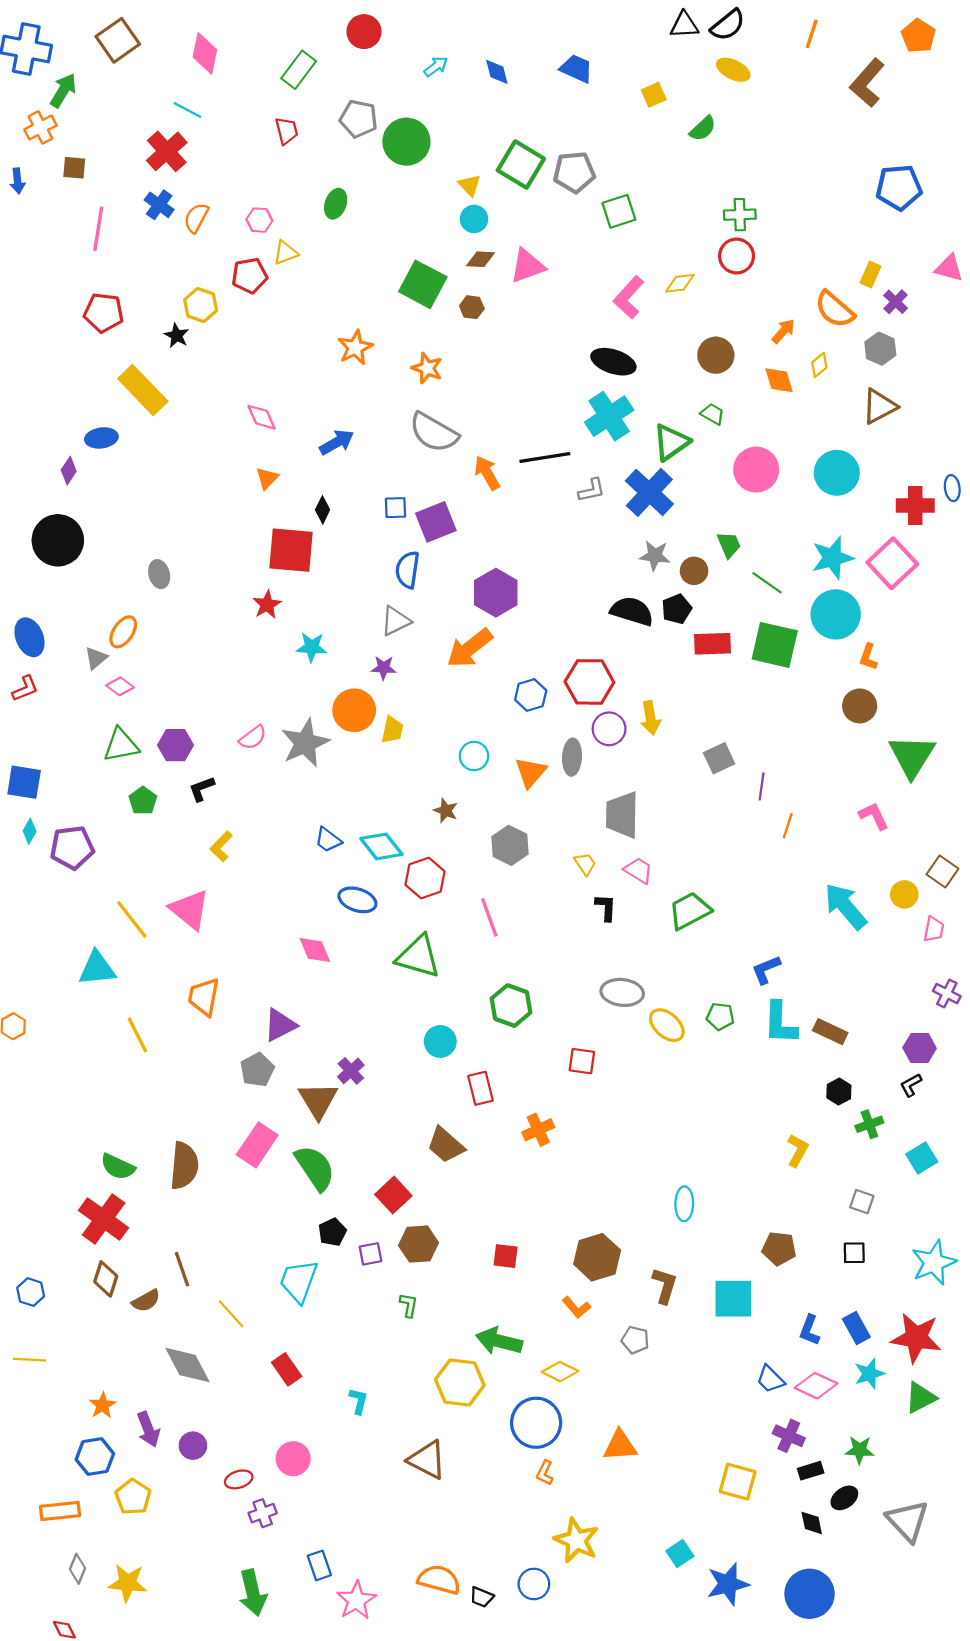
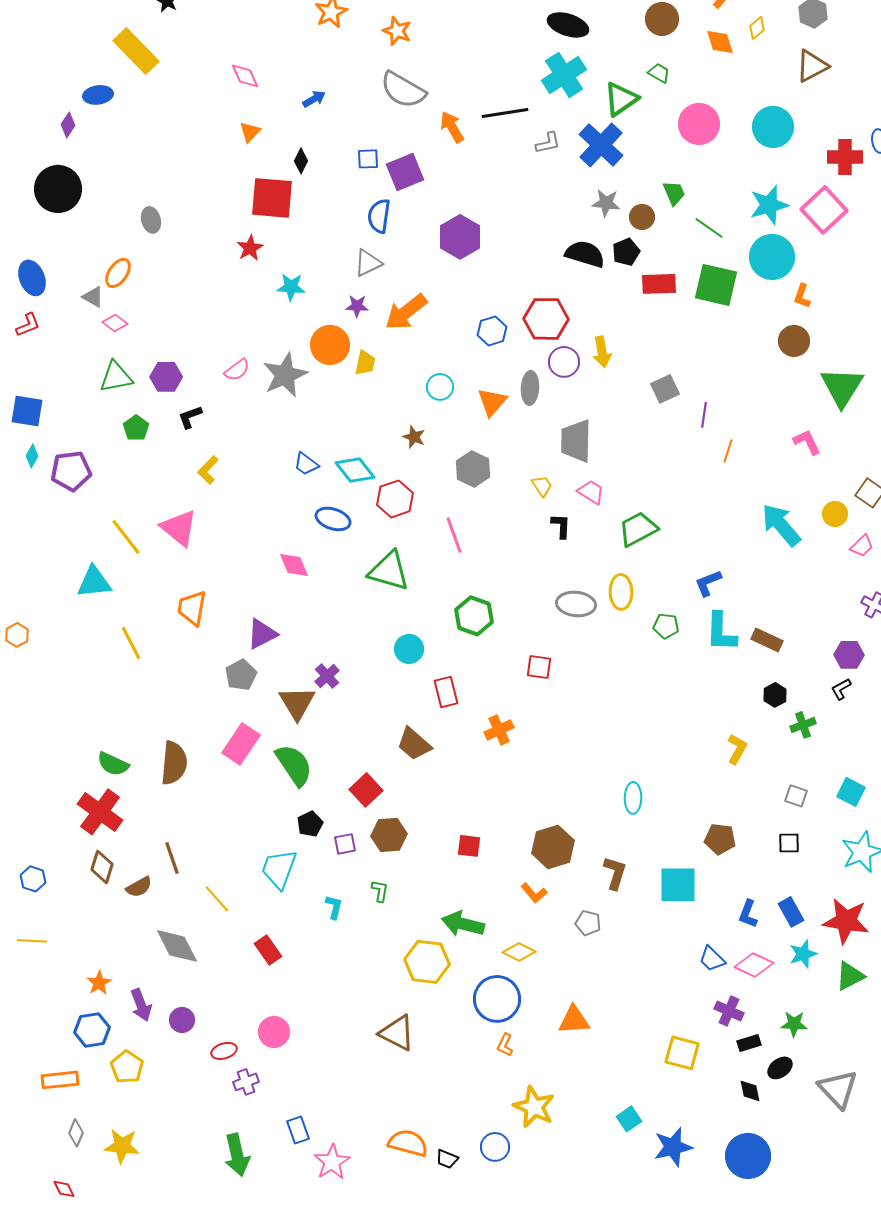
blue arrow: (337, 442) -> (314, 99), size x0.7
orange arrow: (470, 648) -> (406, 312), moved
gray triangle: (96, 658) -> (93, 297), turned -50
pink trapezoid: (934, 929) -> (862, 546), turned 35
yellow ellipse: (667, 1025) -> (621, 592), moved, turned 48
cyan square: (922, 1158) -> (851, 792), moved, turned -32
cyan L-shape: (359, 1401) -> (334, 907), moved

